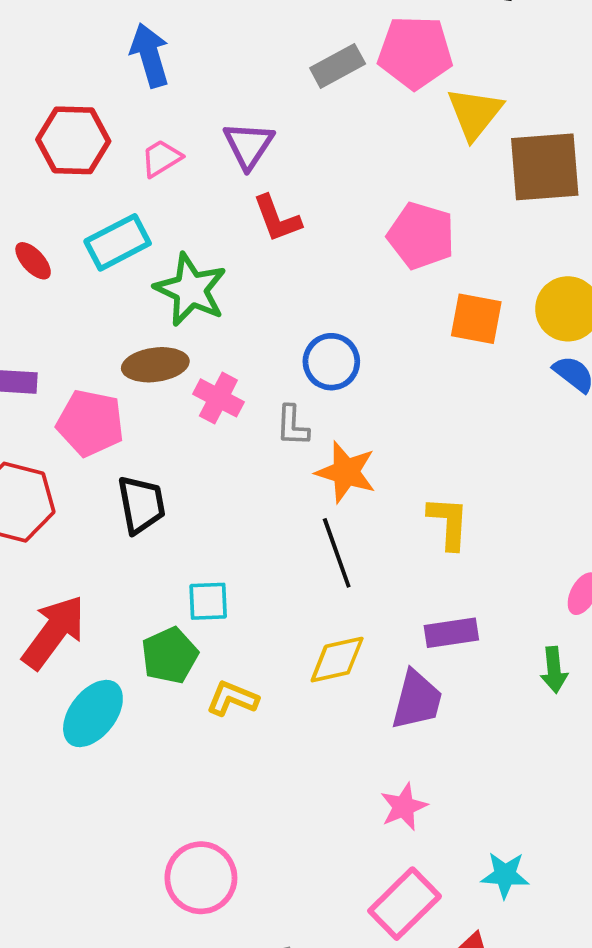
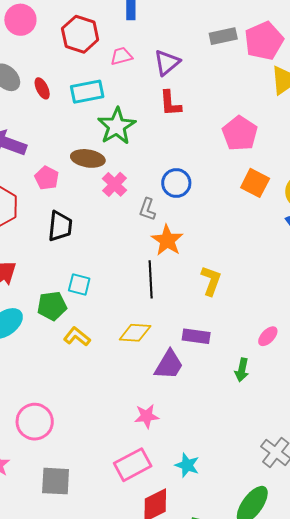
pink pentagon: (415, 52) -> (264, 41), turned 30
pink pentagon: (90, 423) -> (47, 178), size x0.7

